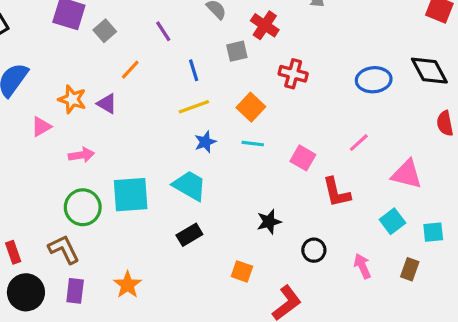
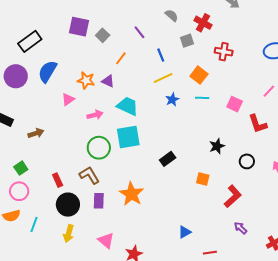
cyan trapezoid: (190, 186) -> (128, 106), moved
orange star: (128, 285) -> (131, 194), size x1.4

